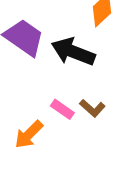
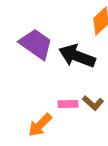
pink rectangle: (62, 109) -> (68, 104), turned -36

